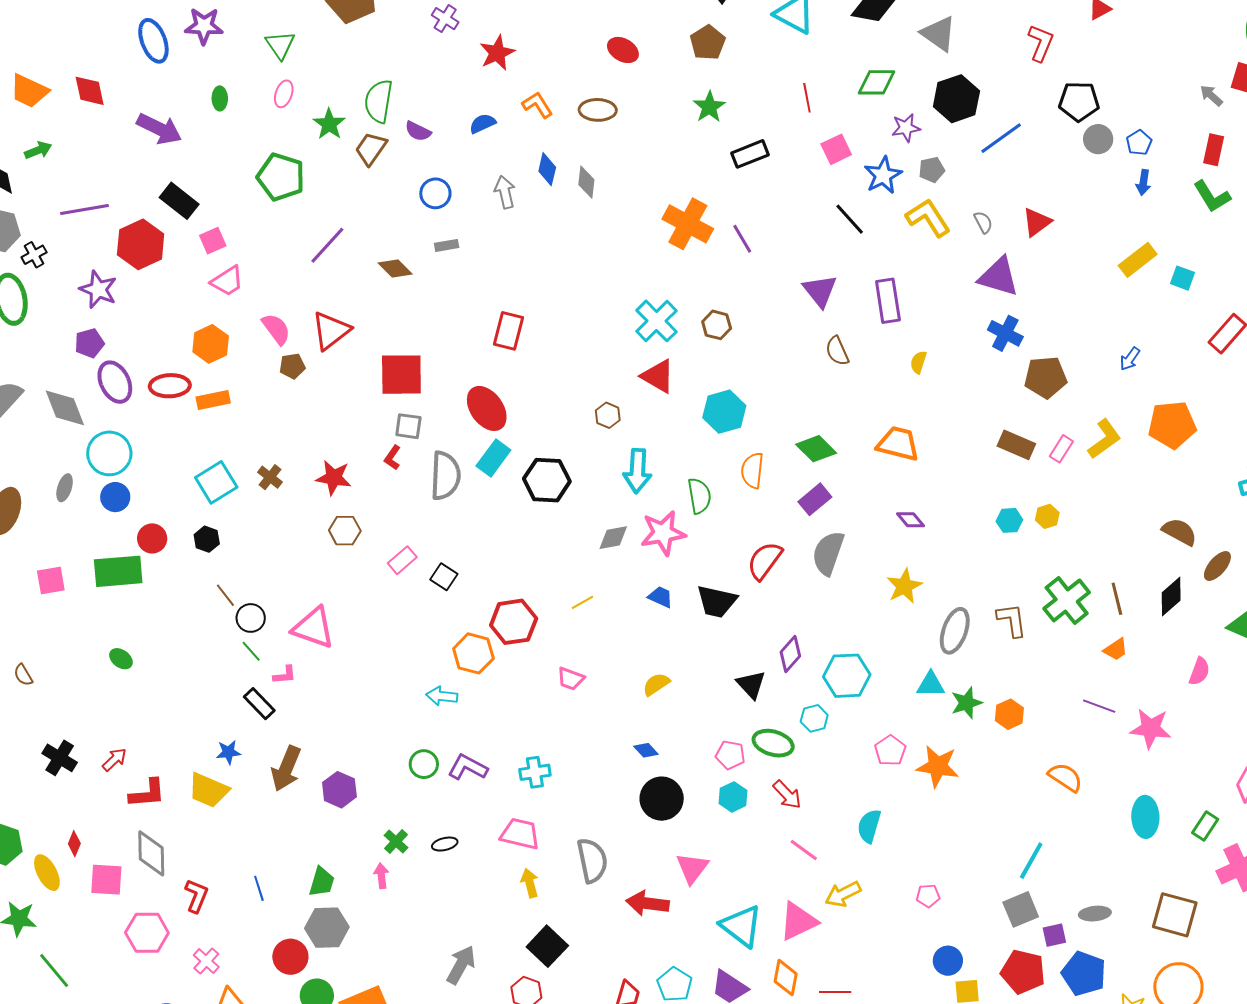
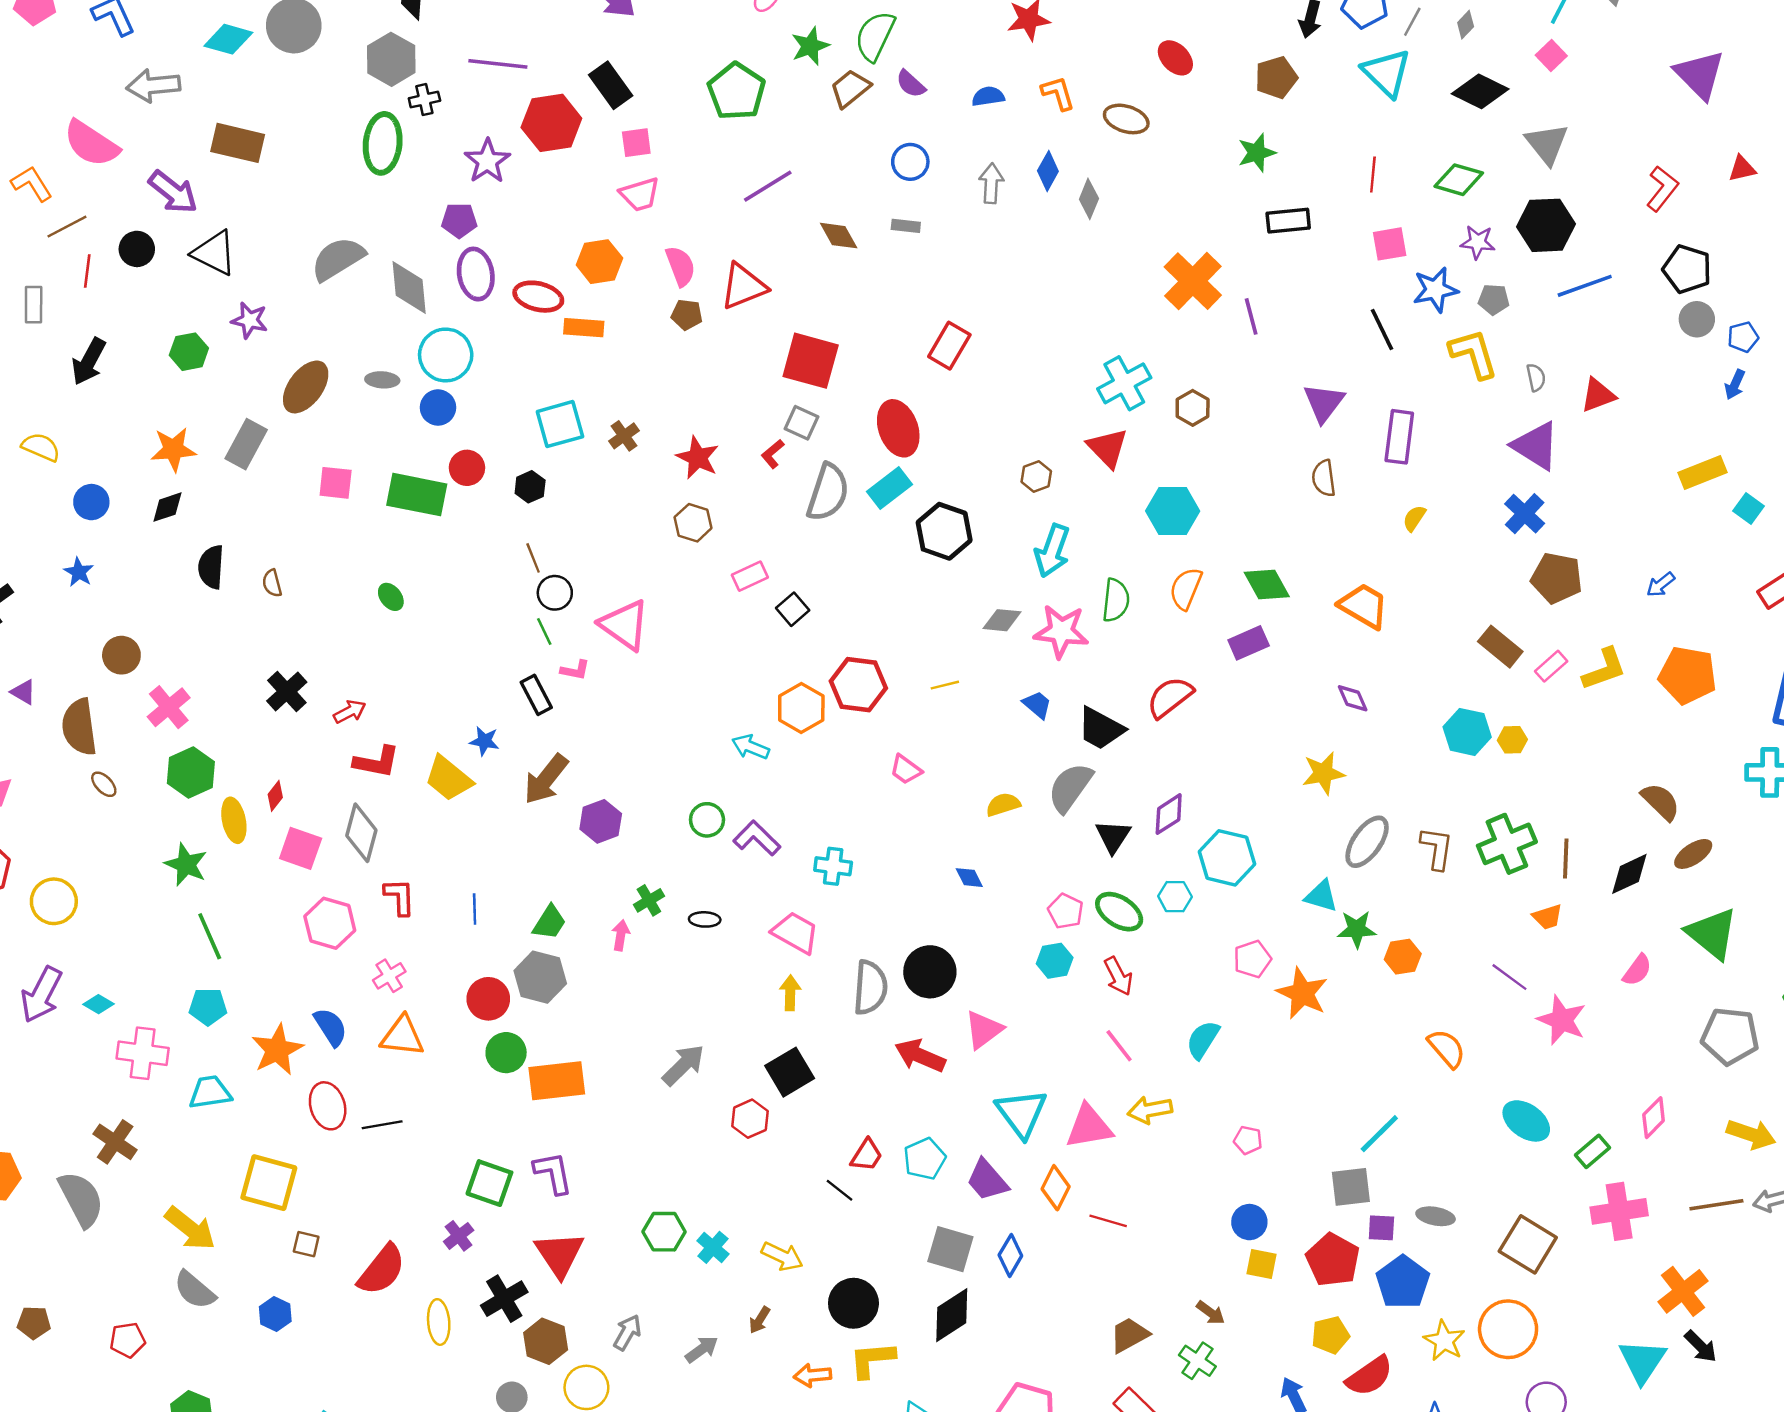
gray ellipse: (65, 488) -> (382, 380), turned 60
cyan hexagon: (1009, 520) -> (1467, 732), size x1.5
gray semicircle: (828, 553) -> (1070, 787), moved
black circle: (662, 799) -> (930, 972), moved
cyan ellipse: (1145, 817) -> (1526, 1121), turned -69
red L-shape: (196, 896) -> (400, 897), turned -40

